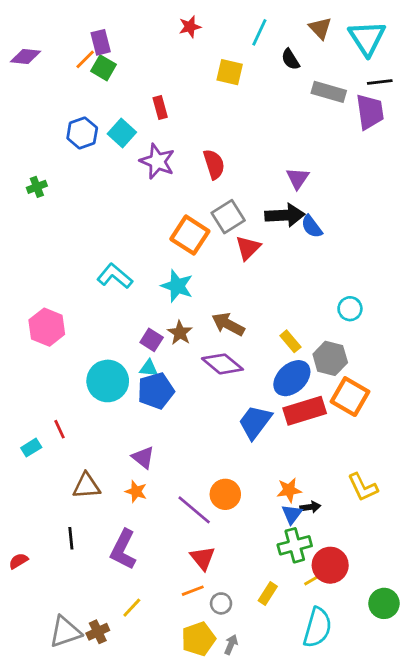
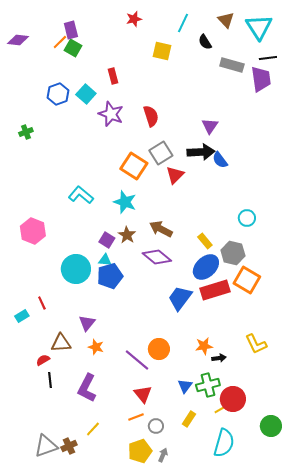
purple triangle: (143, 457) -> (87, 323), moved, turned 30
blue triangle: (292, 514) -> (185, 386), moved
red semicircle: (18, 561) -> (43, 360), moved

